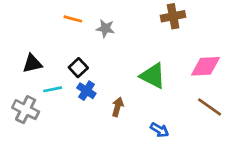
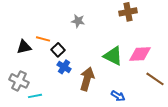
orange line: (73, 19) -> (43, 39), moved
pink diamond: (206, 66) -> (140, 54), moved
cyan line: (53, 89) -> (35, 96), moved
brown arrow: (118, 107) -> (87, 79), size x1.6

